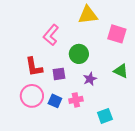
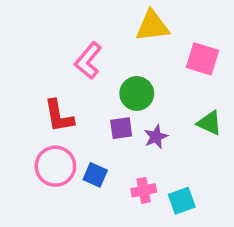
purple square: (59, 74) -> (121, 128), moved
pink cross: (76, 100) -> (144, 190), moved

